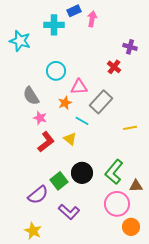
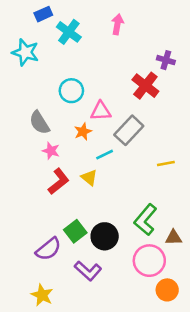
blue rectangle: (74, 11) -> (43, 14), moved
cyan cross: (54, 25) -> (69, 32), turned 36
red cross: (114, 67) -> (145, 86), size x1.5
cyan line: (82, 121) -> (105, 155), turned -56
black circle: (82, 173) -> (105, 236), moved

